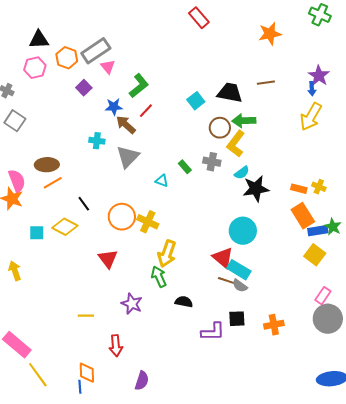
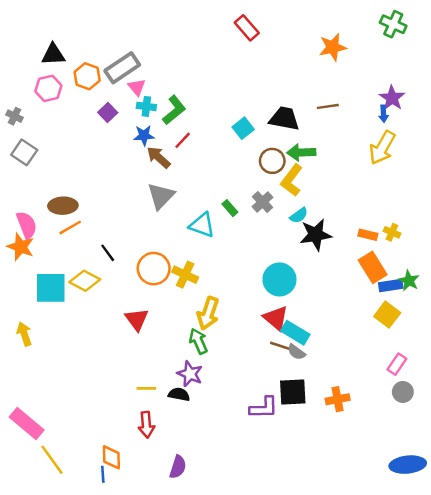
cyan cross: (97, 141) -> (146, 106), moved
gray cross: (212, 162) -> (263, 202), turned 36
cyan triangle: (162, 181) -> (202, 225), size x1.6
cyan circle: (243, 231) -> (279, 279), moved
cyan square: (37, 233) -> (51, 288), size x1.8
black semicircle: (184, 302) -> (179, 394), moved
purple star: (132, 304) -> (190, 374), moved
yellow line: (86, 316) -> (146, 388), moved
black square: (237, 319) -> (293, 392), size x1.4
gray circle: (328, 319) -> (403, 392), size x0.6

